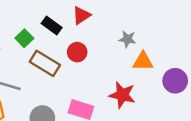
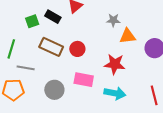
green square: (24, 38) -> (32, 21), moved, turned 32
red circle: (77, 52) -> (77, 49), moved

